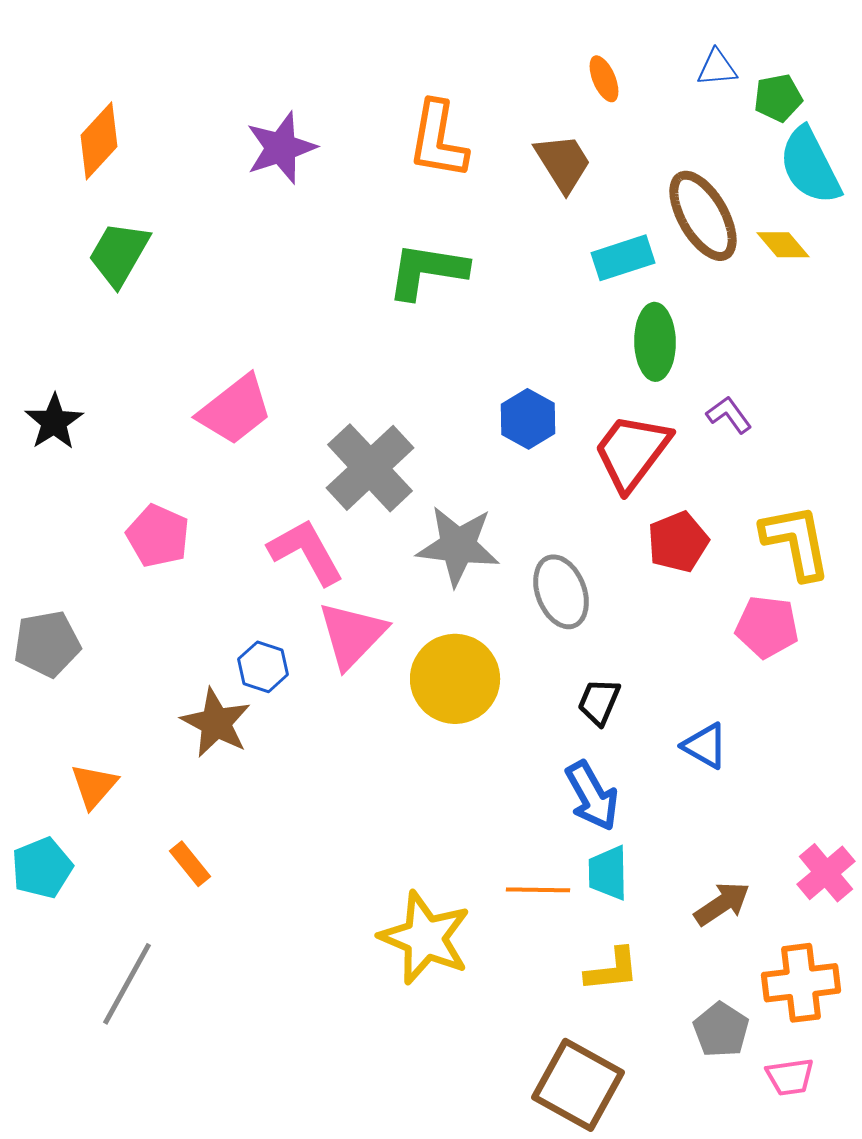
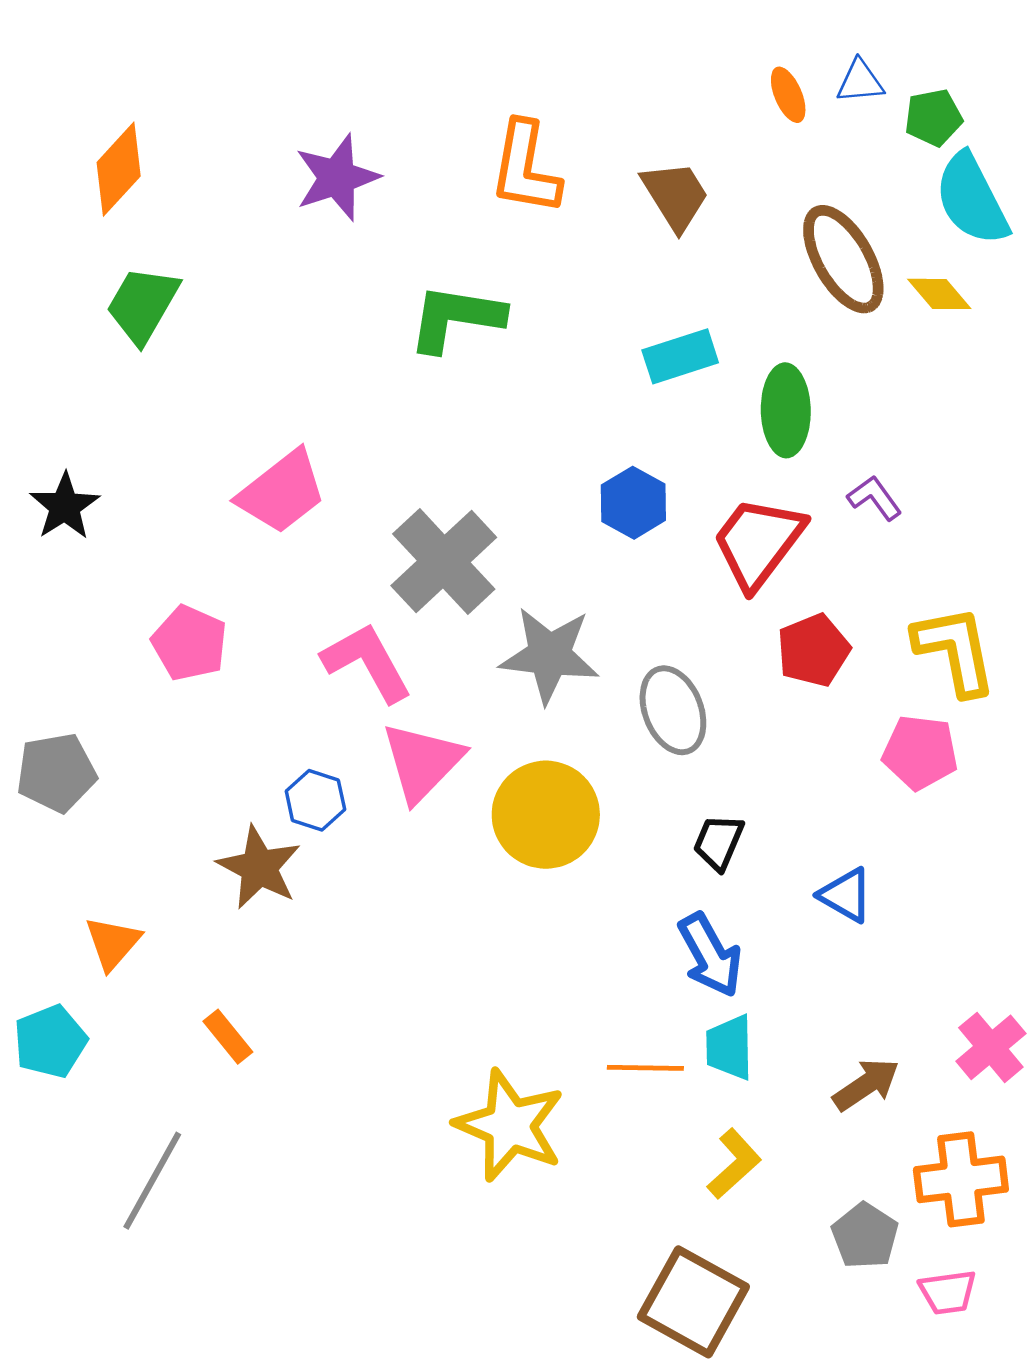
orange ellipse: (604, 79) -> (788, 95), moved
cyan rectangle: (623, 258) -> (680, 356), moved
green L-shape: (427, 271) -> (456, 318), moved
yellow L-shape: (612, 970) -> (734, 1164), turned -36

